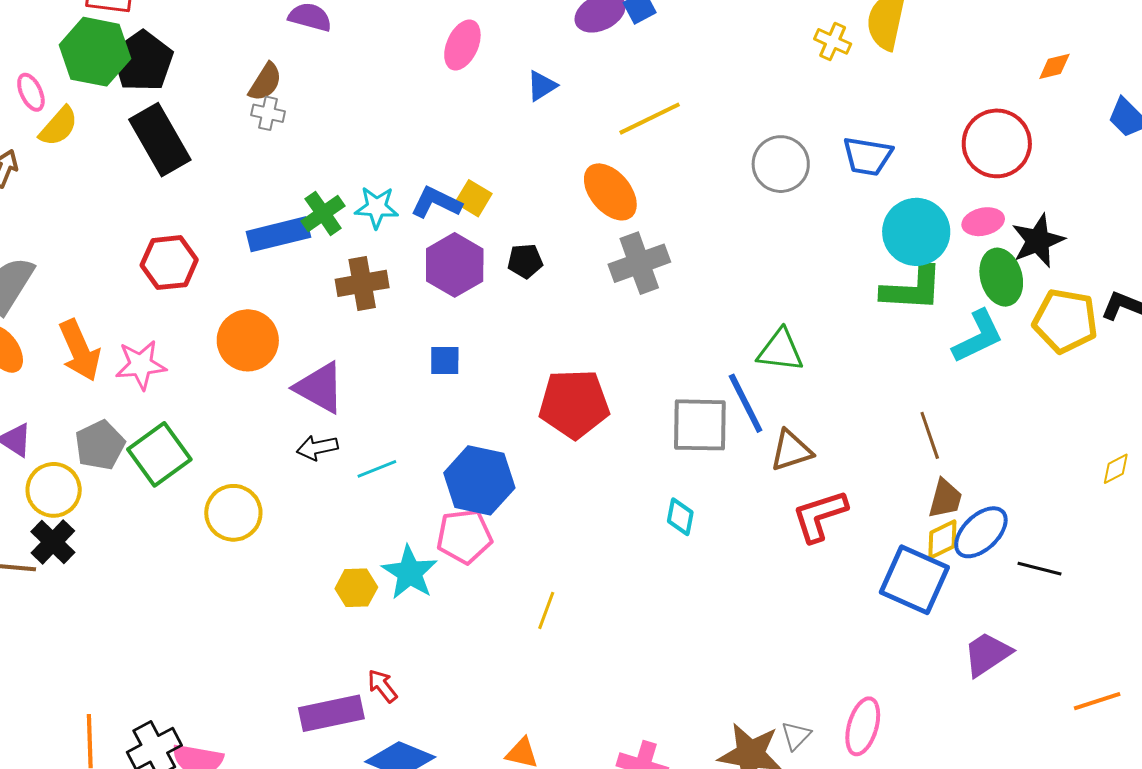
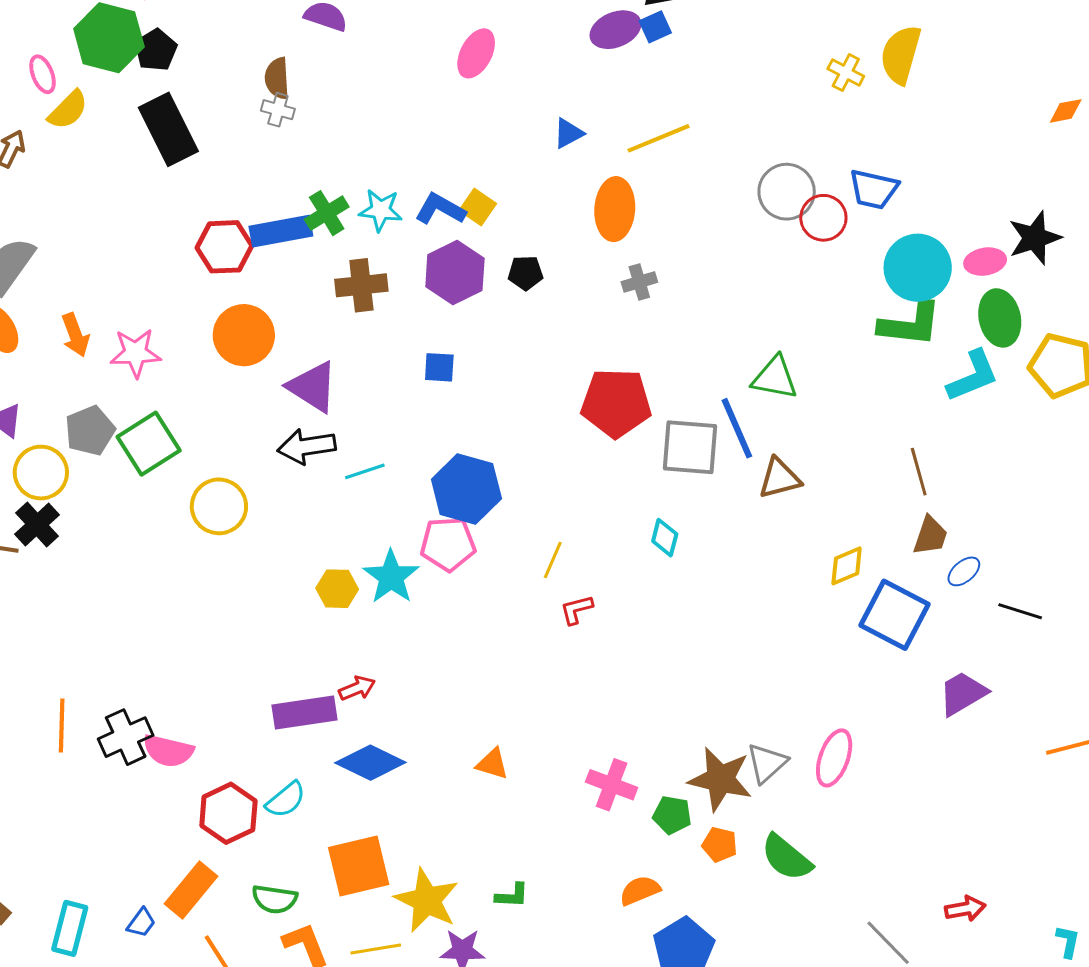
black pentagon: (142, 61) -> (156, 50), size x0.7
brown semicircle: (265, 82) -> (277, 78), turned 141
blue triangle: (542, 86) -> (568, 133), moved
red circle: (997, 143) -> (823, 218), moved, size x0.7
orange ellipse: (610, 192) -> (615, 209), turned 40
black star: (1038, 241) -> (1035, 238), moved
red hexagon: (169, 263) -> (224, 247), moved
gray cross: (639, 263) -> (639, 282), size x0.6
orange arrow: (80, 350) -> (75, 335), size x0.7
red pentagon: (574, 404) -> (616, 403), moved
black arrow: (317, 448) -> (307, 446), size x1.4
red L-shape: (820, 516) -> (576, 610), moved, size x0.6
blue ellipse: (981, 532) -> (964, 571), size x0.6
yellow diamond: (942, 540) -> (847, 566), moved
yellow line: (546, 610) -> (553, 560), moved
red arrow: (382, 686) -> (357, 688), turned 102
gray triangle: (796, 736) -> (767, 763), size x1.4

